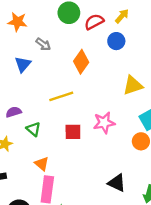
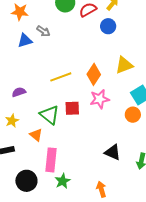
orange diamond: (81, 62) -> (94, 74), moved
blue triangle: (23, 64) -> (25, 41), moved, turned 35
green triangle: (33, 129) -> (50, 115), moved, size x1.5
orange triangle: (42, 164) -> (36, 135), moved

